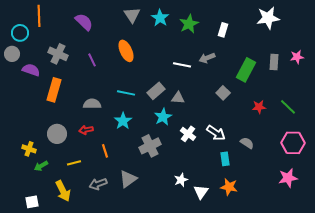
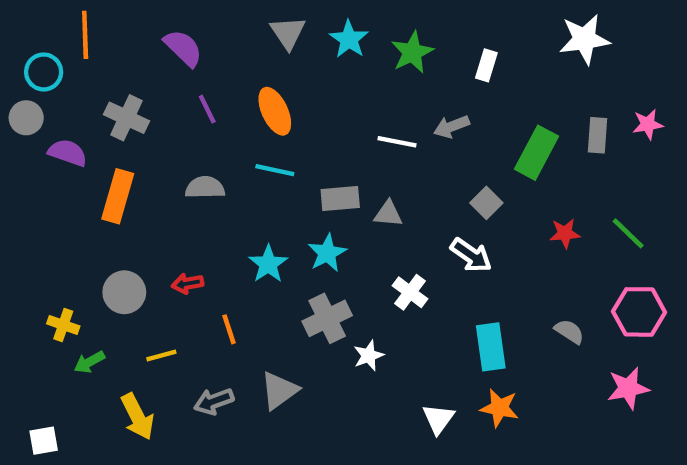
purple line: (92, 60) -> (207, 109), moved
gray rectangle: (156, 91) -> (340, 198), turned 36
cyan line: (126, 93) -> (275, 170), moved
gray semicircle: (92, 104) -> (205, 188), moved
cyan star: (163, 117) -> (327, 253), moved
white arrow: (216, 133) -> (471, 255), moved
gray semicircle: (247, 143) -> (569, 332), moved
cyan rectangle: (225, 159) -> (491, 347), size x1.5
white star: (181, 180) -> (369, 356), moved
white square: (32, 202) -> (44, 441), moved

